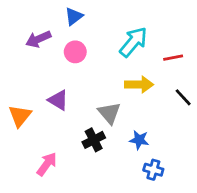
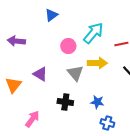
purple arrow: (38, 39) -> (16, 41), moved, turned 30
pink circle: (75, 52) -> (68, 46), moved
gray triangle: (109, 113) -> (75, 73), moved
black cross: (94, 140) -> (65, 102), turned 35

